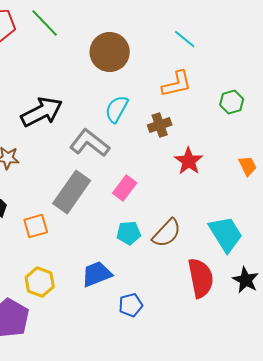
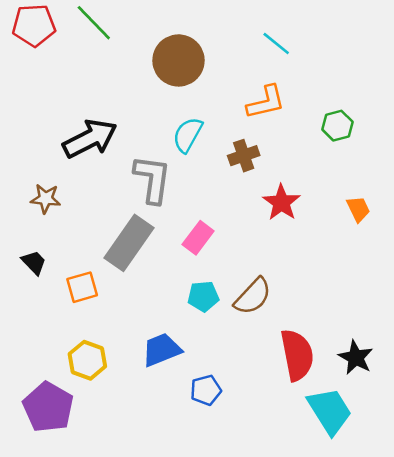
gray L-shape: (90, 143) -> (152, 179), turned 60
cyan trapezoid: (226, 234) -> (330, 411), moved

